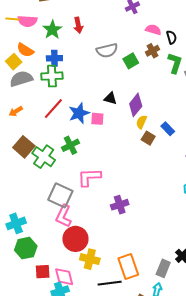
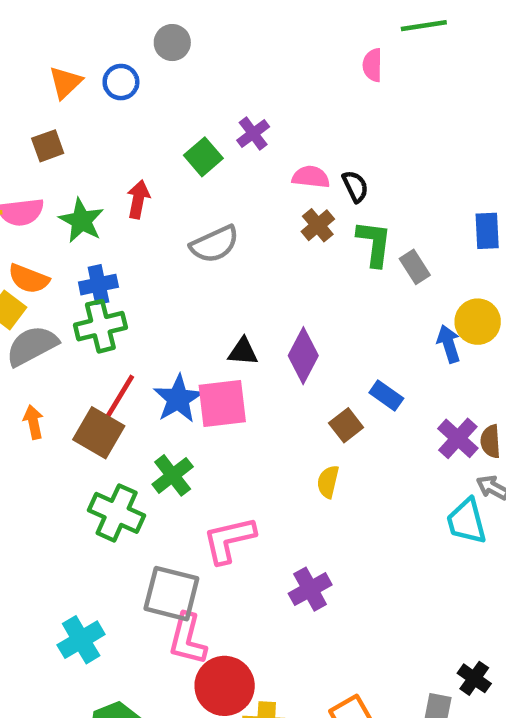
red arrow: (78, 25) -> (138, 199), turned -147
green square: (131, 61) -> (203, 157), moved
orange arrow: (16, 111) -> (33, 422), turned 120
pink square: (97, 119) -> (222, 404), size x1.6
yellow semicircle: (141, 122) -> (328, 482), moved
brown square: (148, 138) -> (346, 425), turned 32
brown square: (24, 147) -> (99, 433), moved
cyan cross: (16, 223) -> (81, 640), moved

